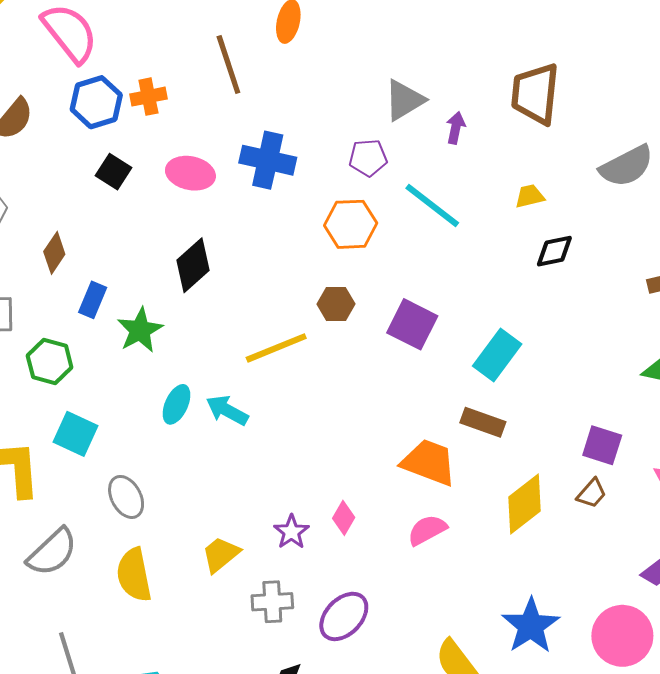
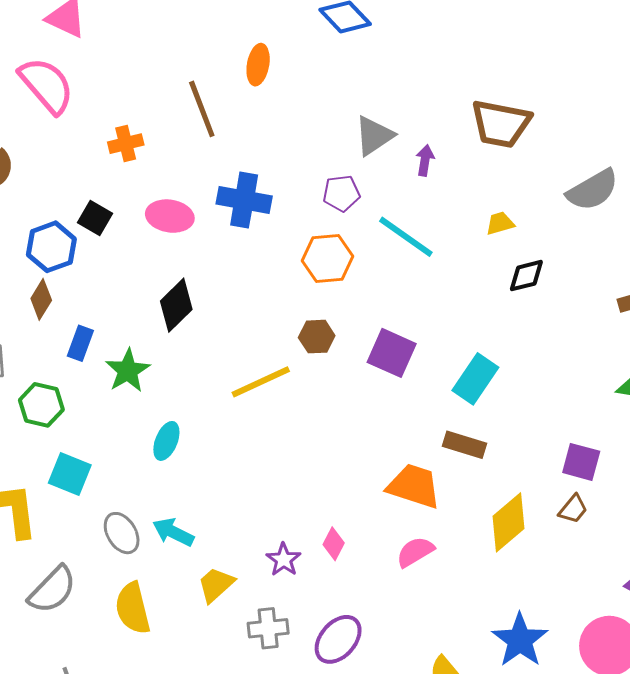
brown trapezoid: (535, 94) -> (501, 124), turned -82
blue hexagon: (96, 102) -> (51, 247), moved
cyan arrow: (227, 410) -> (173, 532), moved

